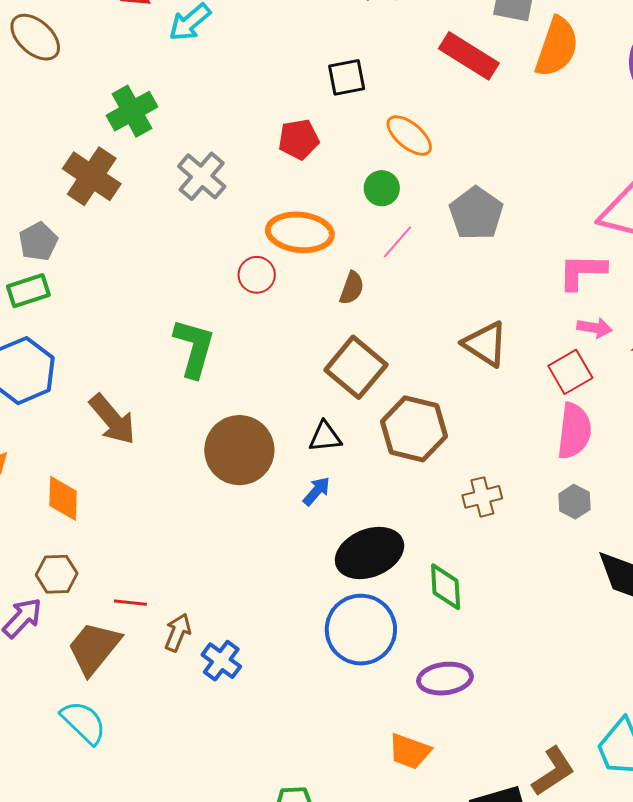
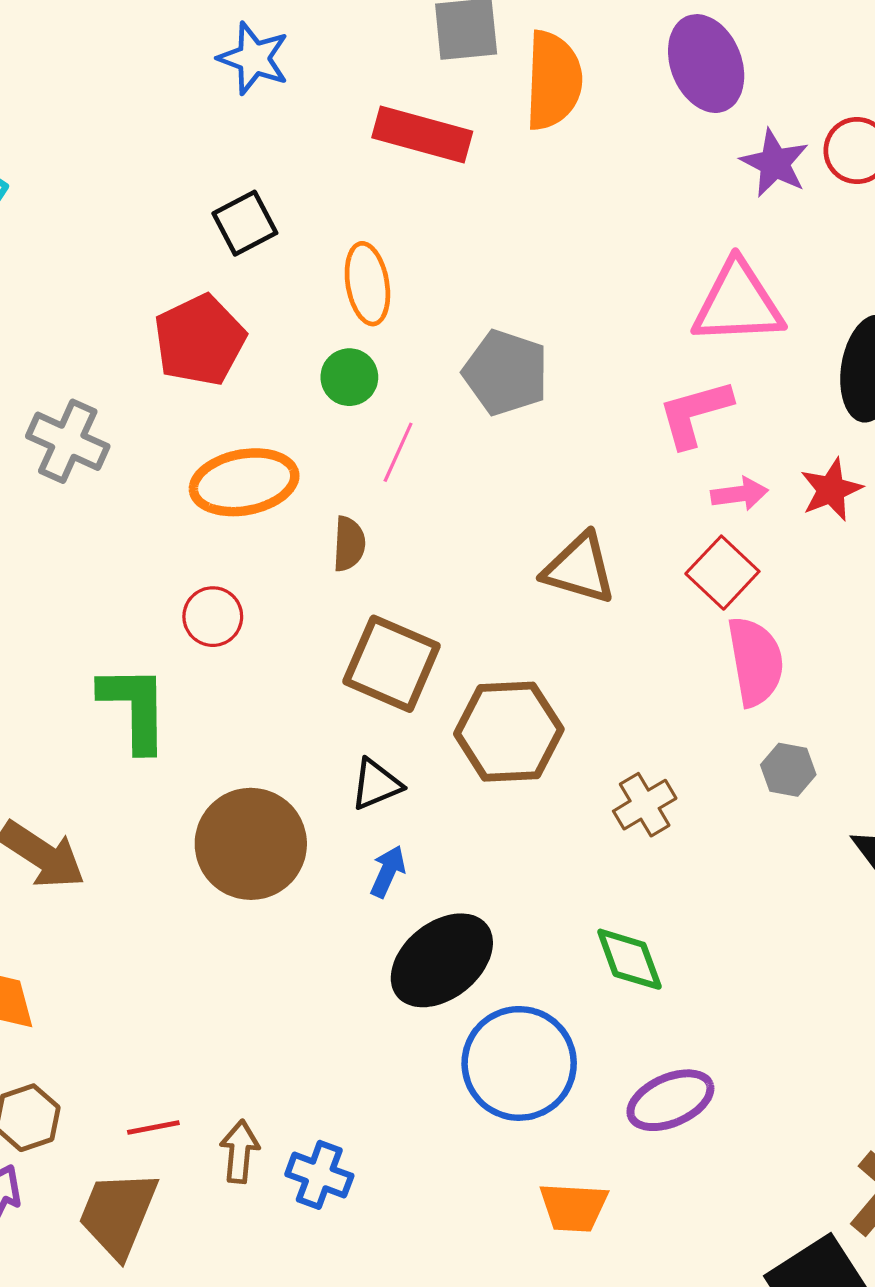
orange ellipse: (409, 135) -> (367, 284), turned 57
red pentagon: (299, 139) -> (200, 340), size x1.4
red circle: (257, 275) -> (213, 617), moved
black ellipse: (370, 553) -> (442, 960), moved
orange trapezoid: (410, 751) -> (574, 1207), moved

